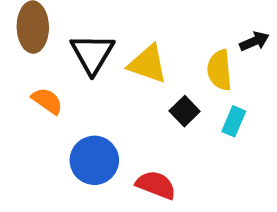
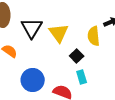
yellow triangle: (148, 64) -> (59, 33), turned 35
cyan rectangle: (234, 121) -> (82, 77), moved, turned -40

